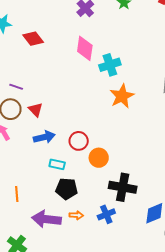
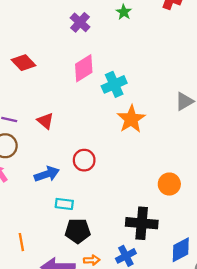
pink diamond: (85, 48) -> (84, 68), turned 55
red triangle: (36, 110) -> (45, 121), moved
red circle: (79, 141) -> (84, 160), moved
orange circle: (99, 158) -> (169, 184), moved

